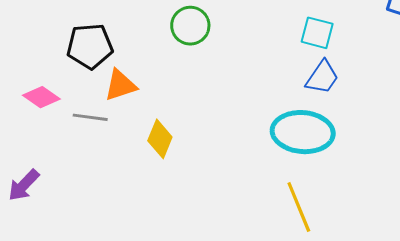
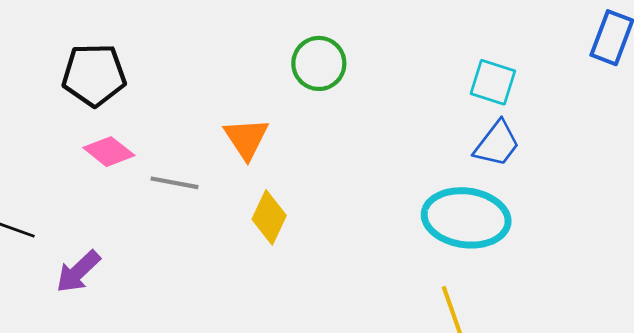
black pentagon: (90, 46) -> (94, 75), moved
orange triangle: (120, 85) -> (246, 138), moved, turned -48

